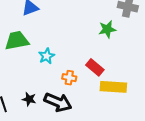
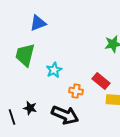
green trapezoid: (17, 41) -> (25, 55), turned -65
black star: (29, 99) -> (30, 108), moved

